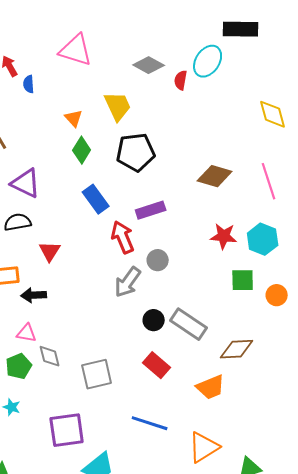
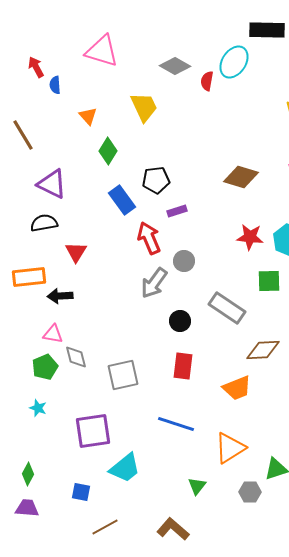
orange triangle: (74, 118) -> (88, 116), moved
black pentagon: (136, 152) -> (156, 180), moved, size x0.7
purple rectangle: (151, 210) -> (177, 211), size x0.7
gray rectangle: (189, 324) -> (227, 308), moved
red rectangle: (157, 365) -> (183, 366), turned 56

